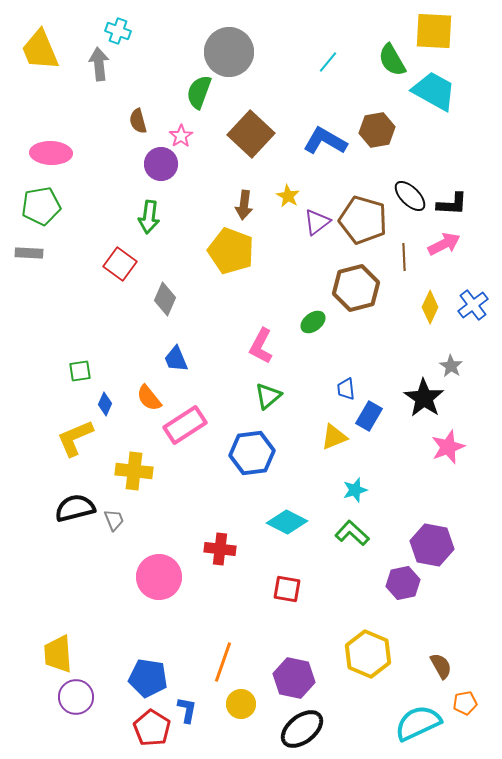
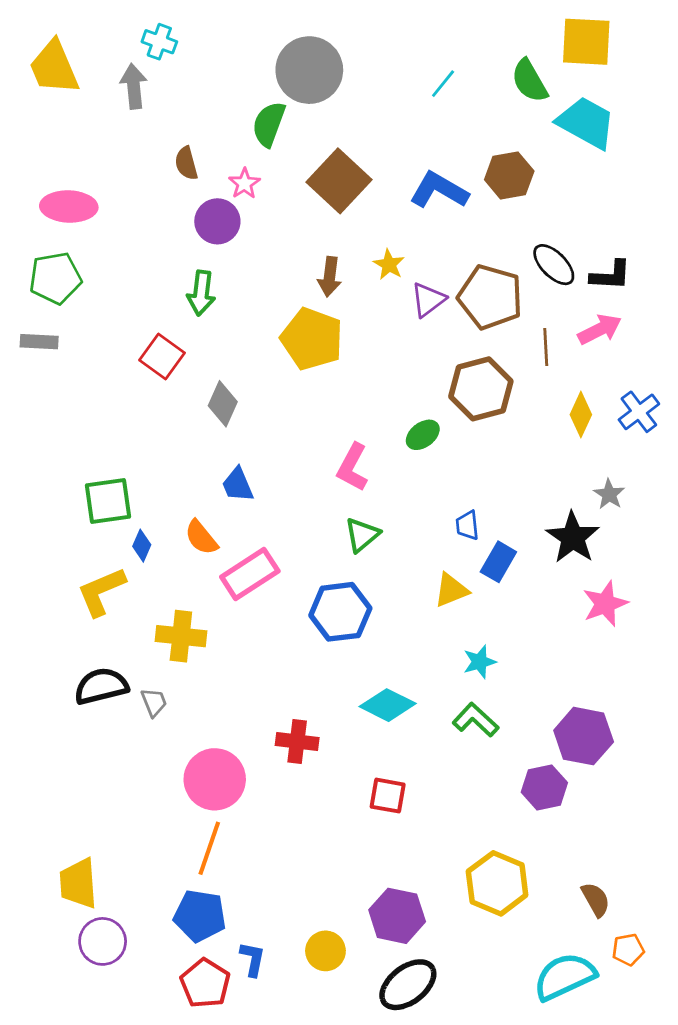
green square: (80, 371) -> (108, 501), size x1.6
orange line: (223, 662) -> (209, 848), moved

